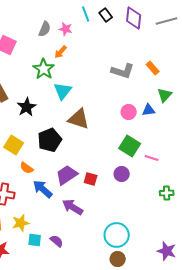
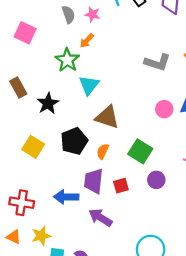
gray semicircle: (45, 29) -> (68, 14), turned -42
green square: (130, 146) -> (140, 151), moved
orange semicircle: (27, 168) -> (103, 151), moved, turned 80
purple trapezoid: (67, 175) -> (94, 181), turned -50
red square: (91, 179) -> (121, 186), turned -32
blue arrow: (43, 189) -> (66, 197), turned -40

